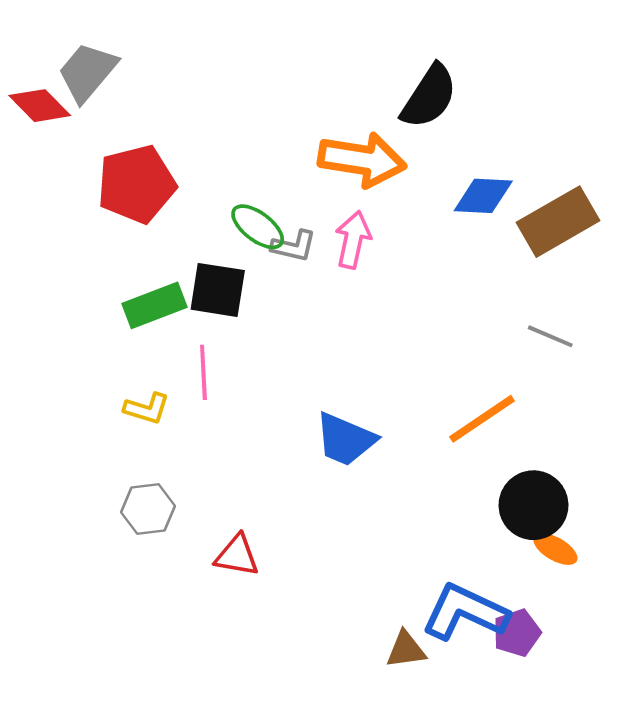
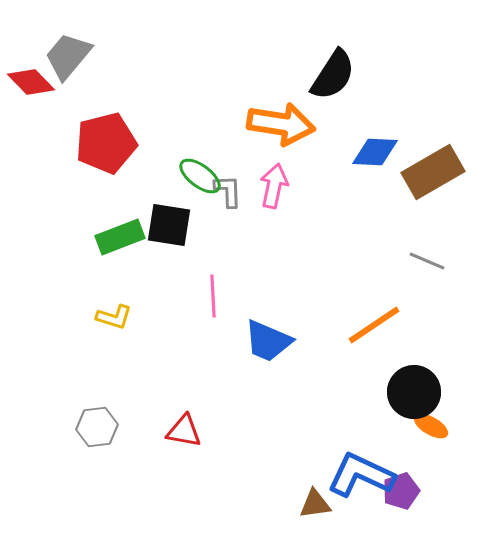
gray L-shape: (294, 246) -> (228, 191), turned -105
pink line: (203, 372) -> (213, 296), moved
gray hexagon: (148, 509) -> (97, 427), moved

